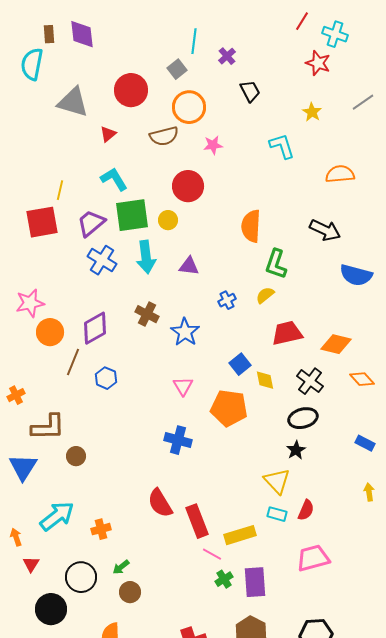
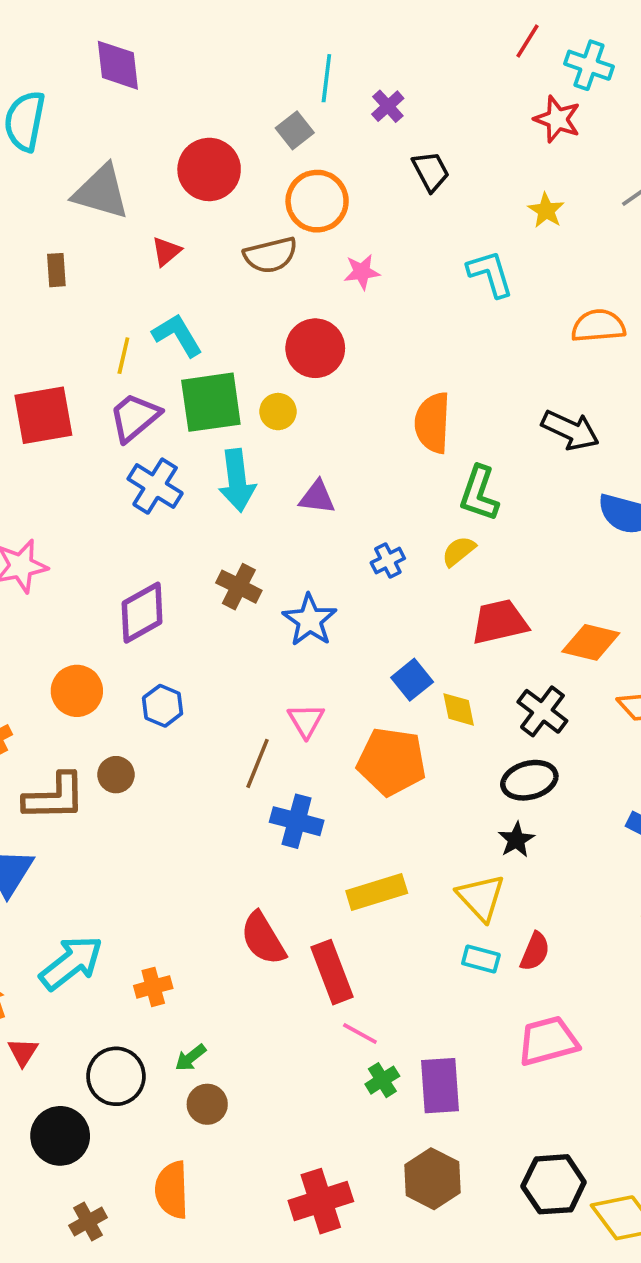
brown rectangle: (49, 34) -> (56, 270), moved
yellow line: (60, 190) -> (123, 356), moved
orange circle: (50, 332) -> (77, 691), moved
brown line: (73, 362) -> (258, 763), moved
brown circle: (76, 456) -> (116, 775), moved
yellow rectangle: (240, 535) -> (377, 892), moved

